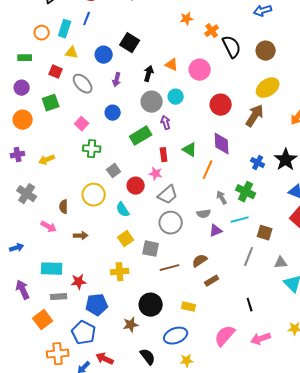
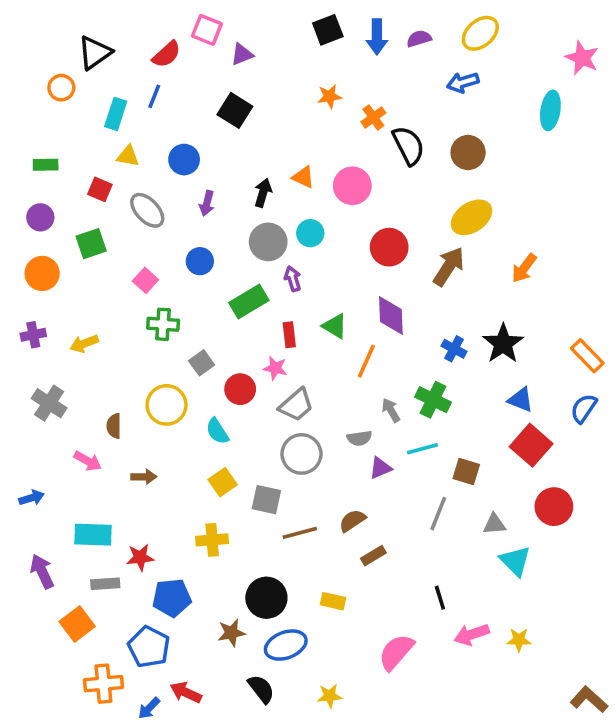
orange circle: (42, 33) -> (61, 88), moved
black square: (130, 43) -> (235, 110), moved
blue ellipse: (176, 336) -> (286, 645), moved
pink arrow: (261, 339) -> (472, 635), moved

